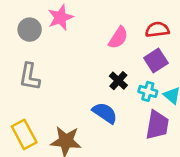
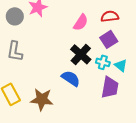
black cross: (118, 81) -> (81, 54), size x1.5

